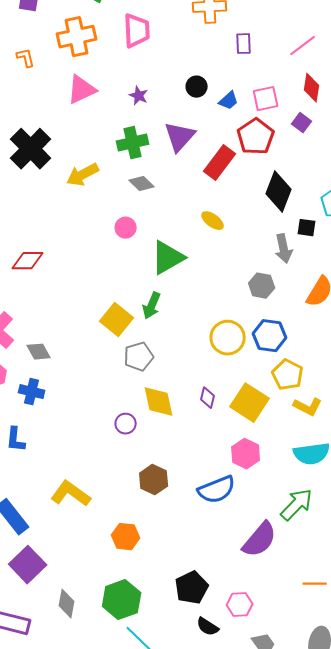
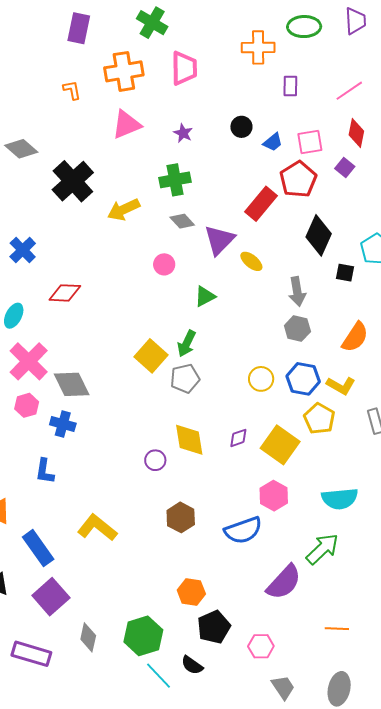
purple triangle: (180, 137) -> (219, 240), moved
gray arrow: (284, 249) -> (297, 291), moved
green triangle: (168, 258) -> (205, 296), size x0.6
yellow circle: (228, 338) -> (261, 379), size x0.7
gray diamond: (39, 352) -> (72, 384), size x1.5
gray pentagon: (139, 357) -> (185, 378), moved
purple diamond: (208, 398) -> (238, 438), turned 55
yellow L-shape: (308, 407) -> (341, 386), moved
orange hexagon: (126, 537) -> (191, 592), moved
black semicircle: (208, 627) -> (192, 665), moved

